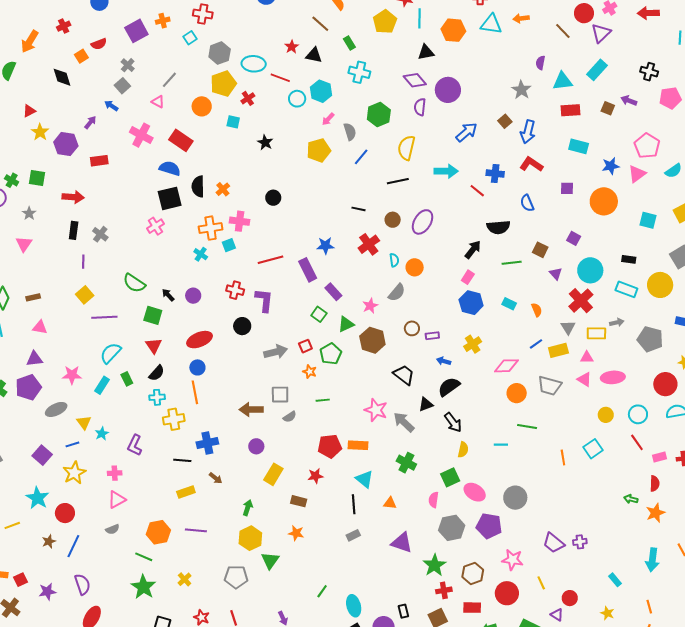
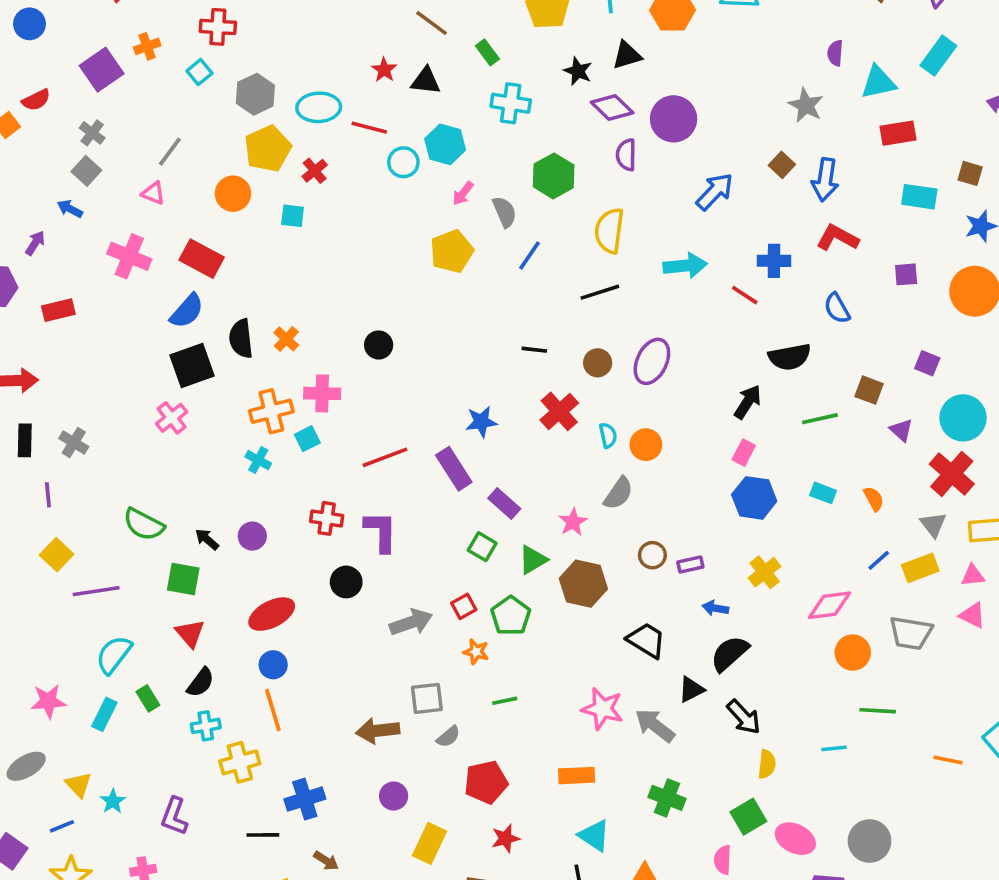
brown square: (608, 108) -> (970, 173), moved
black star: (265, 142) -> (578, 71), moved
blue semicircle: (170, 168) -> (187, 311), turned 120
red pentagon: (330, 446) -> (486, 782), moved
orange line: (563, 457) -> (948, 760), turned -63

